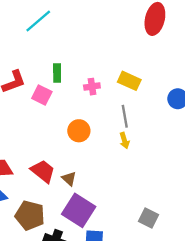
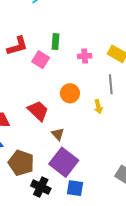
yellow arrow: (124, 140) -> (98, 107), moved
red trapezoid: (43, 171) -> (38, 111), moved

